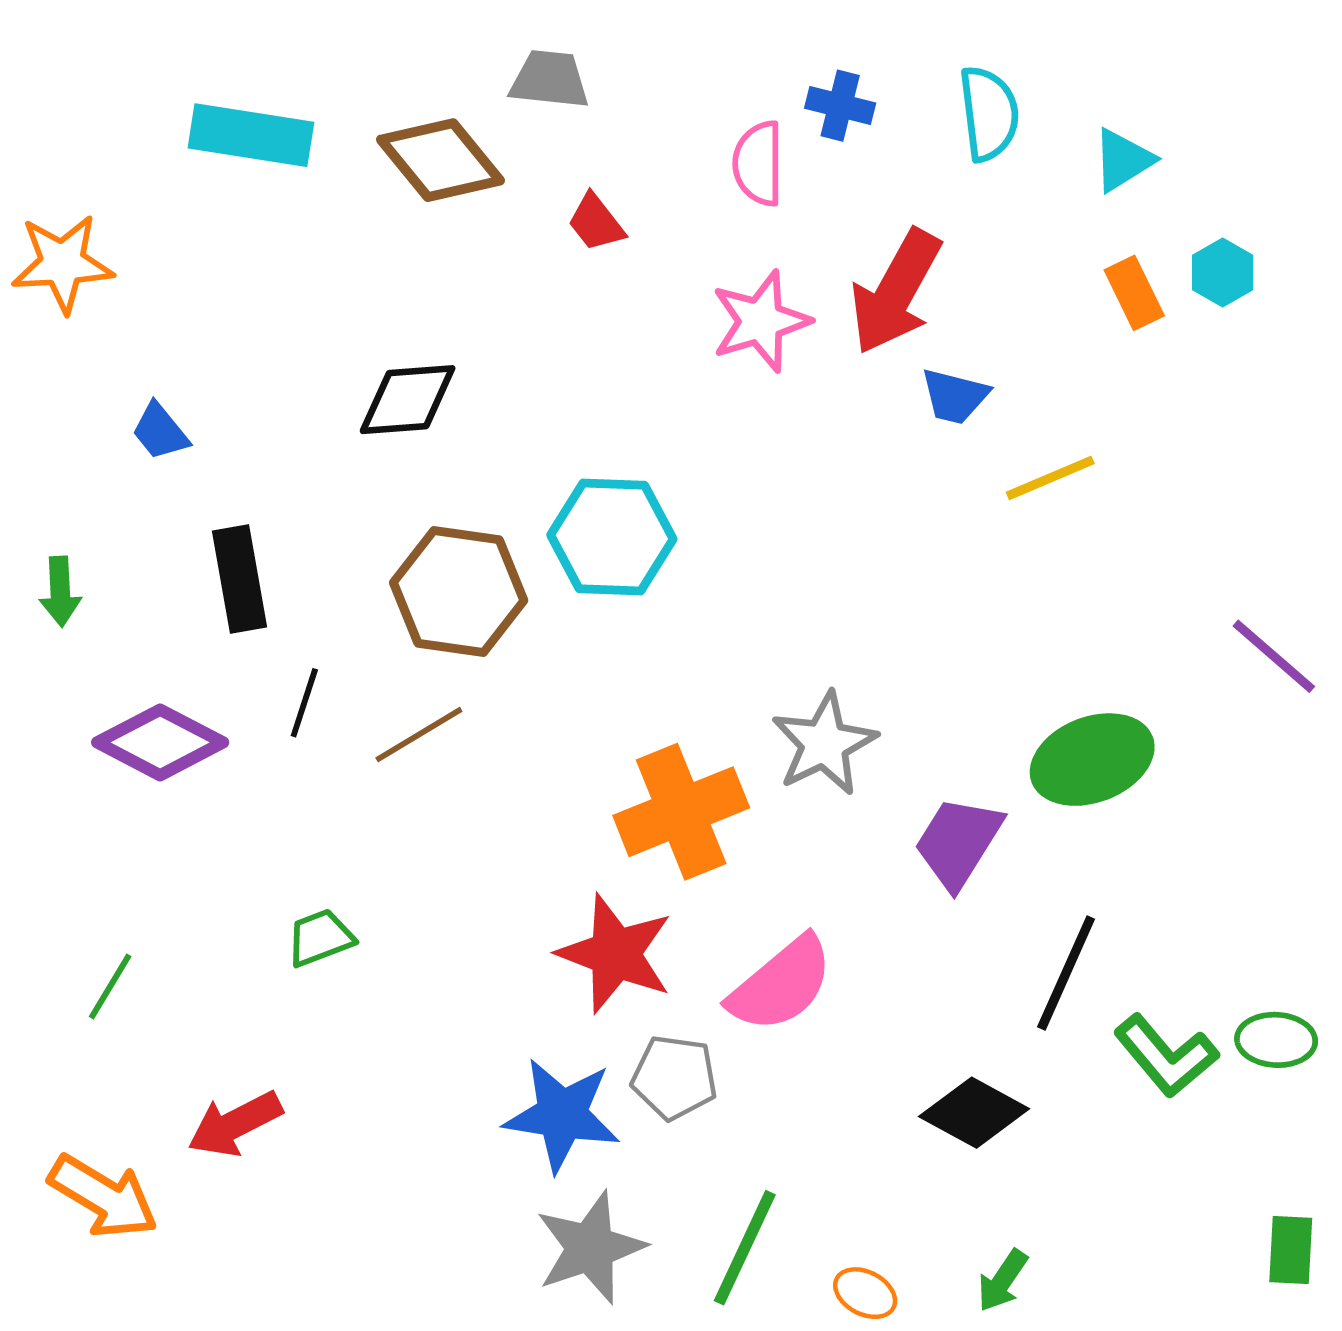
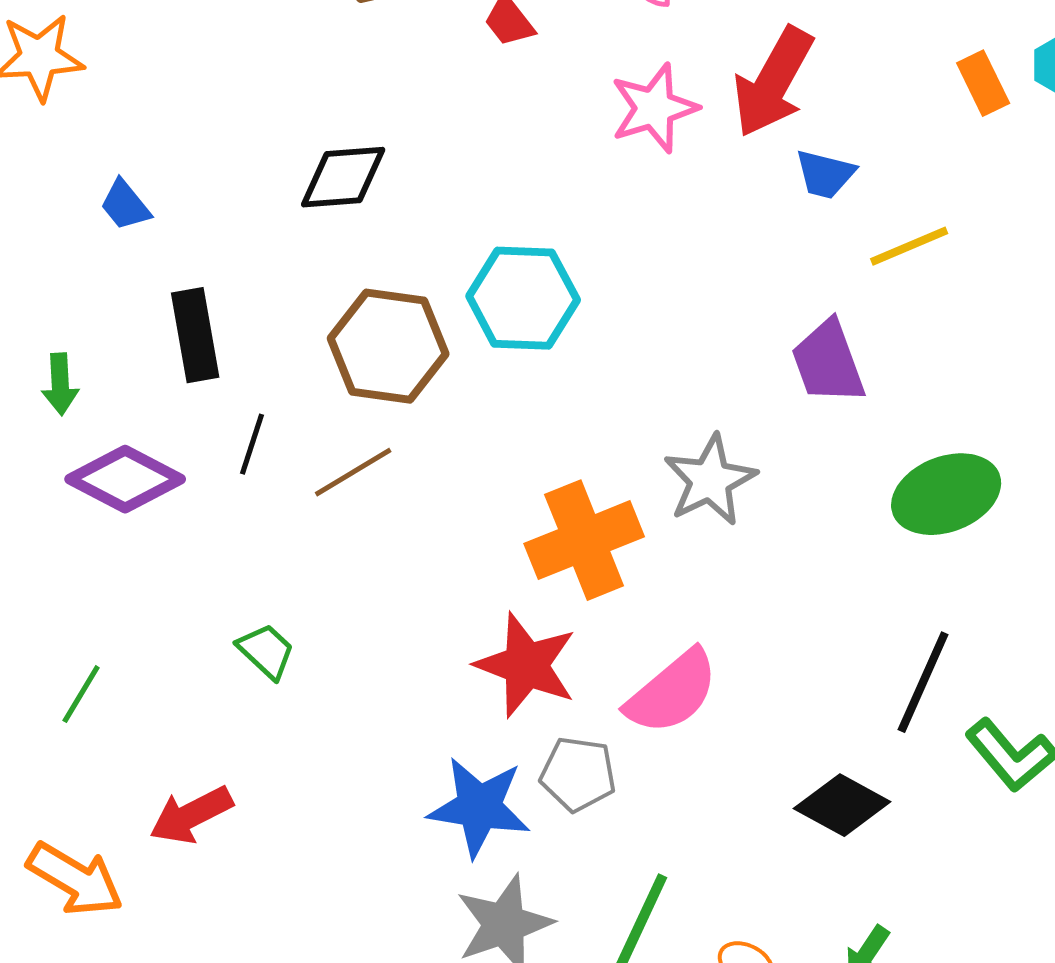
green arrow: (60, 591) -> (60, 384), moved
purple trapezoid: (958, 842) -> (828, 362), moved, turned -52
green trapezoid: (320, 938) -> (266, 651), turned 64

